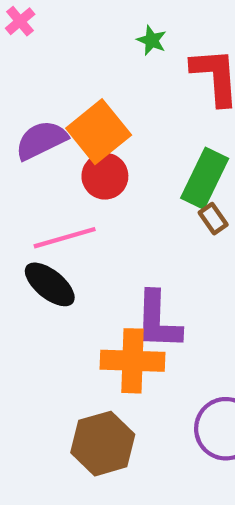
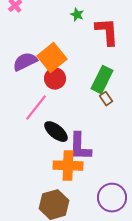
pink line: (65, 238) -> (36, 108), turned -36
black ellipse: (50, 284) -> (56, 132), moved

